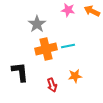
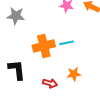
gray star: (37, 24) -> (16, 16), moved, turned -30
red arrow: (52, 85) -> (50, 83), turned -56

